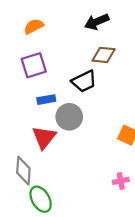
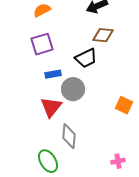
gray diamond: (23, 171) -> (69, 136), moved
pink cross: (121, 181) -> (118, 161), moved

